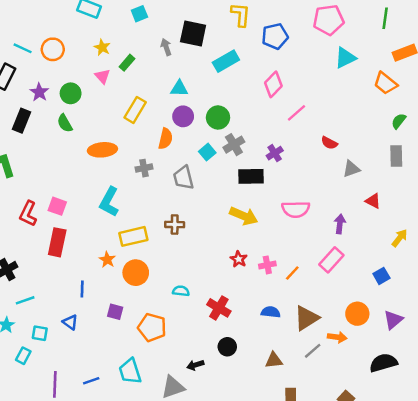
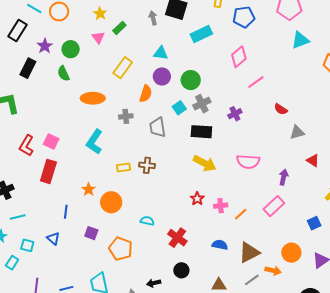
black rectangle: (251, 176) -> (201, 132), moved
yellow rectangle: (133, 236) -> (124, 168), moved, size x0.6

